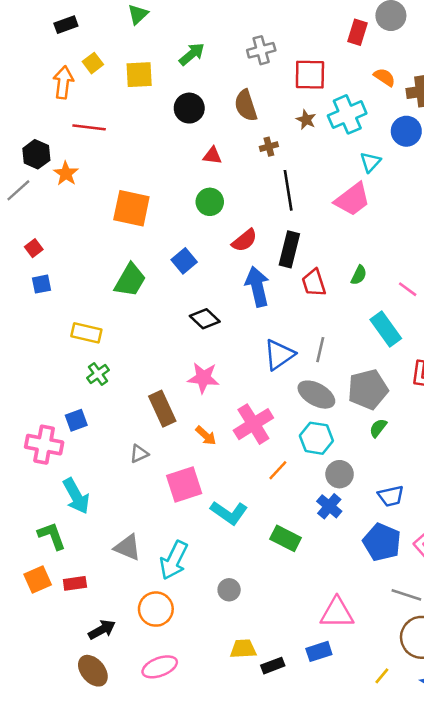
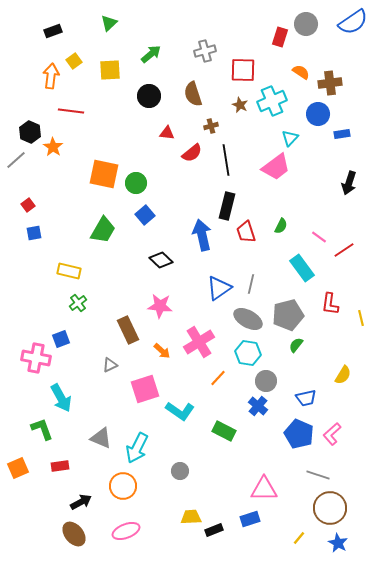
green circle: (210, 202) -> (136, 183), moved
red semicircle: (244, 240) -> (192, 153), moved
orange square: (38, 580) -> (18, 468), moved

